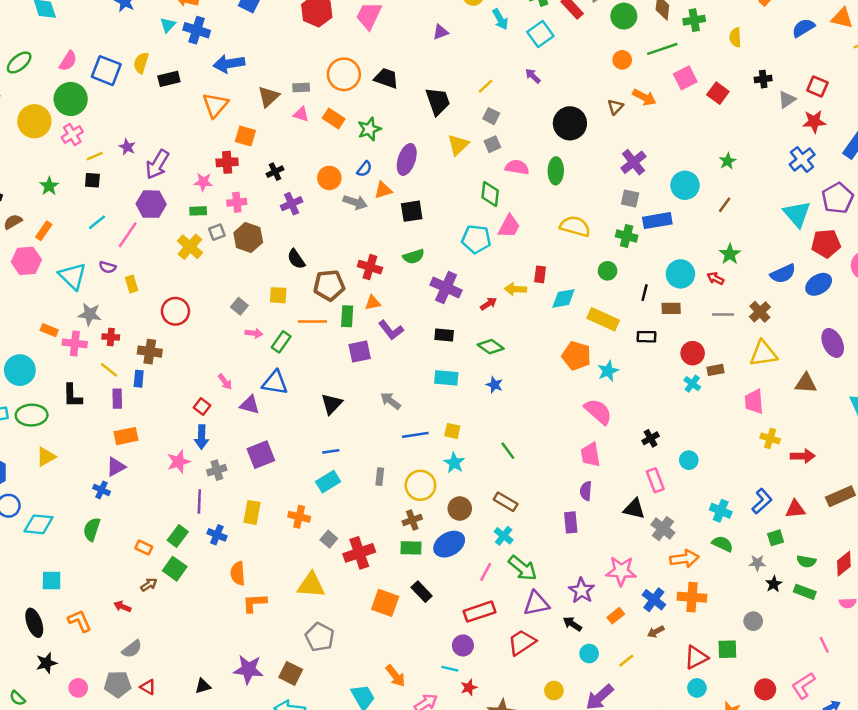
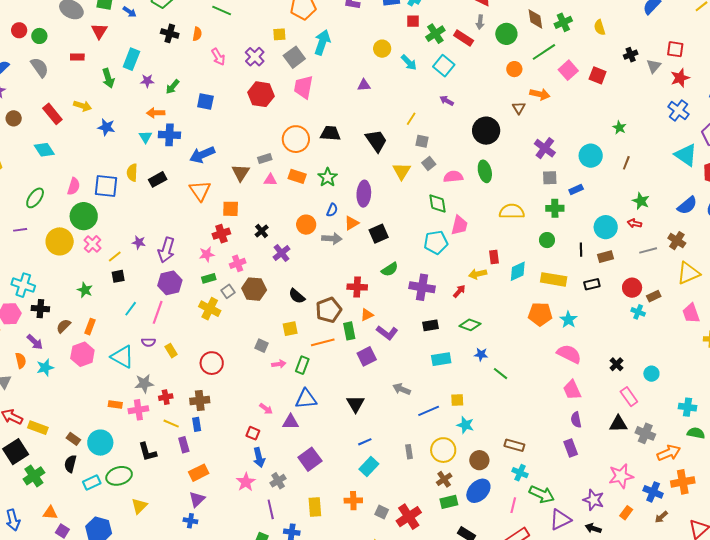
purple triangle: (441, 32) -> (364, 85), turned 32
blue rectangle: (657, 221) -> (576, 190), size x0.6
green line: (508, 451) -> (500, 374), moved

